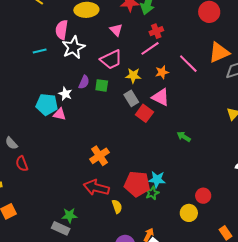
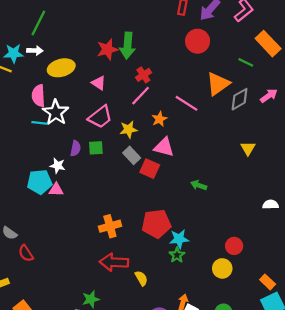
cyan line: (40, 51) -> (39, 123), moved, turned 32
orange cross: (100, 156) -> (110, 226), turned 30
red pentagon: (137, 184) -> (156, 224), moved

